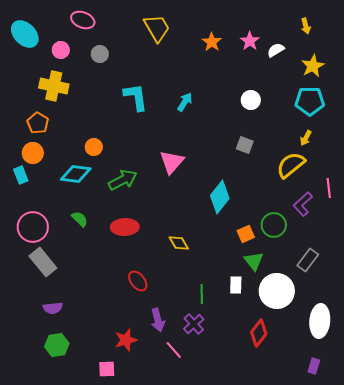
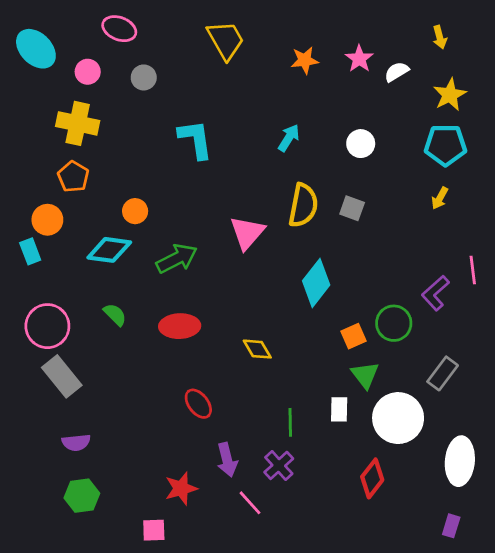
orange star: (212, 42) -> (305, 60), turned 30
cyan arrow: (185, 102) -> (289, 138), moved
orange pentagon: (38, 123) -> (73, 177), moved
yellow semicircle: (291, 165) -> (303, 205), moved, turned 140

